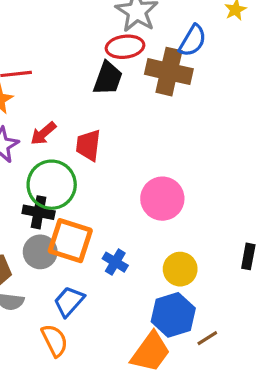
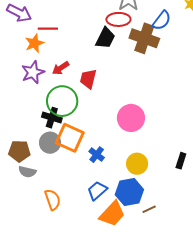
blue trapezoid: (69, 301) -> (97, 191), moved

